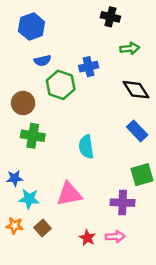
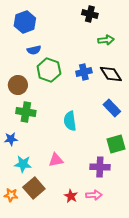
blue cross: (89, 67) -> (84, 72), moved
blue star: (15, 178) -> (11, 139), moved
pink triangle: (69, 194) -> (56, 160), size x0.7
orange star: (15, 226) -> (11, 195), moved
brown square: (42, 228) -> (34, 188), size x1.5

